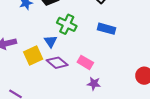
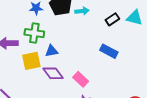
green cross: (67, 24) -> (34, 33), moved, turned -30
blue triangle: (51, 41) -> (52, 51), turned 40

